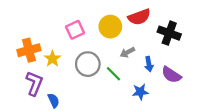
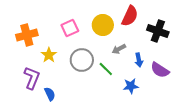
red semicircle: (139, 17) -> (130, 16), turned -45
orange cross: (29, 50) -> (27, 35), moved

